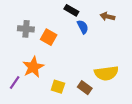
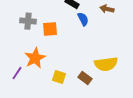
orange square: (49, 37) -> (50, 29), turned -35

